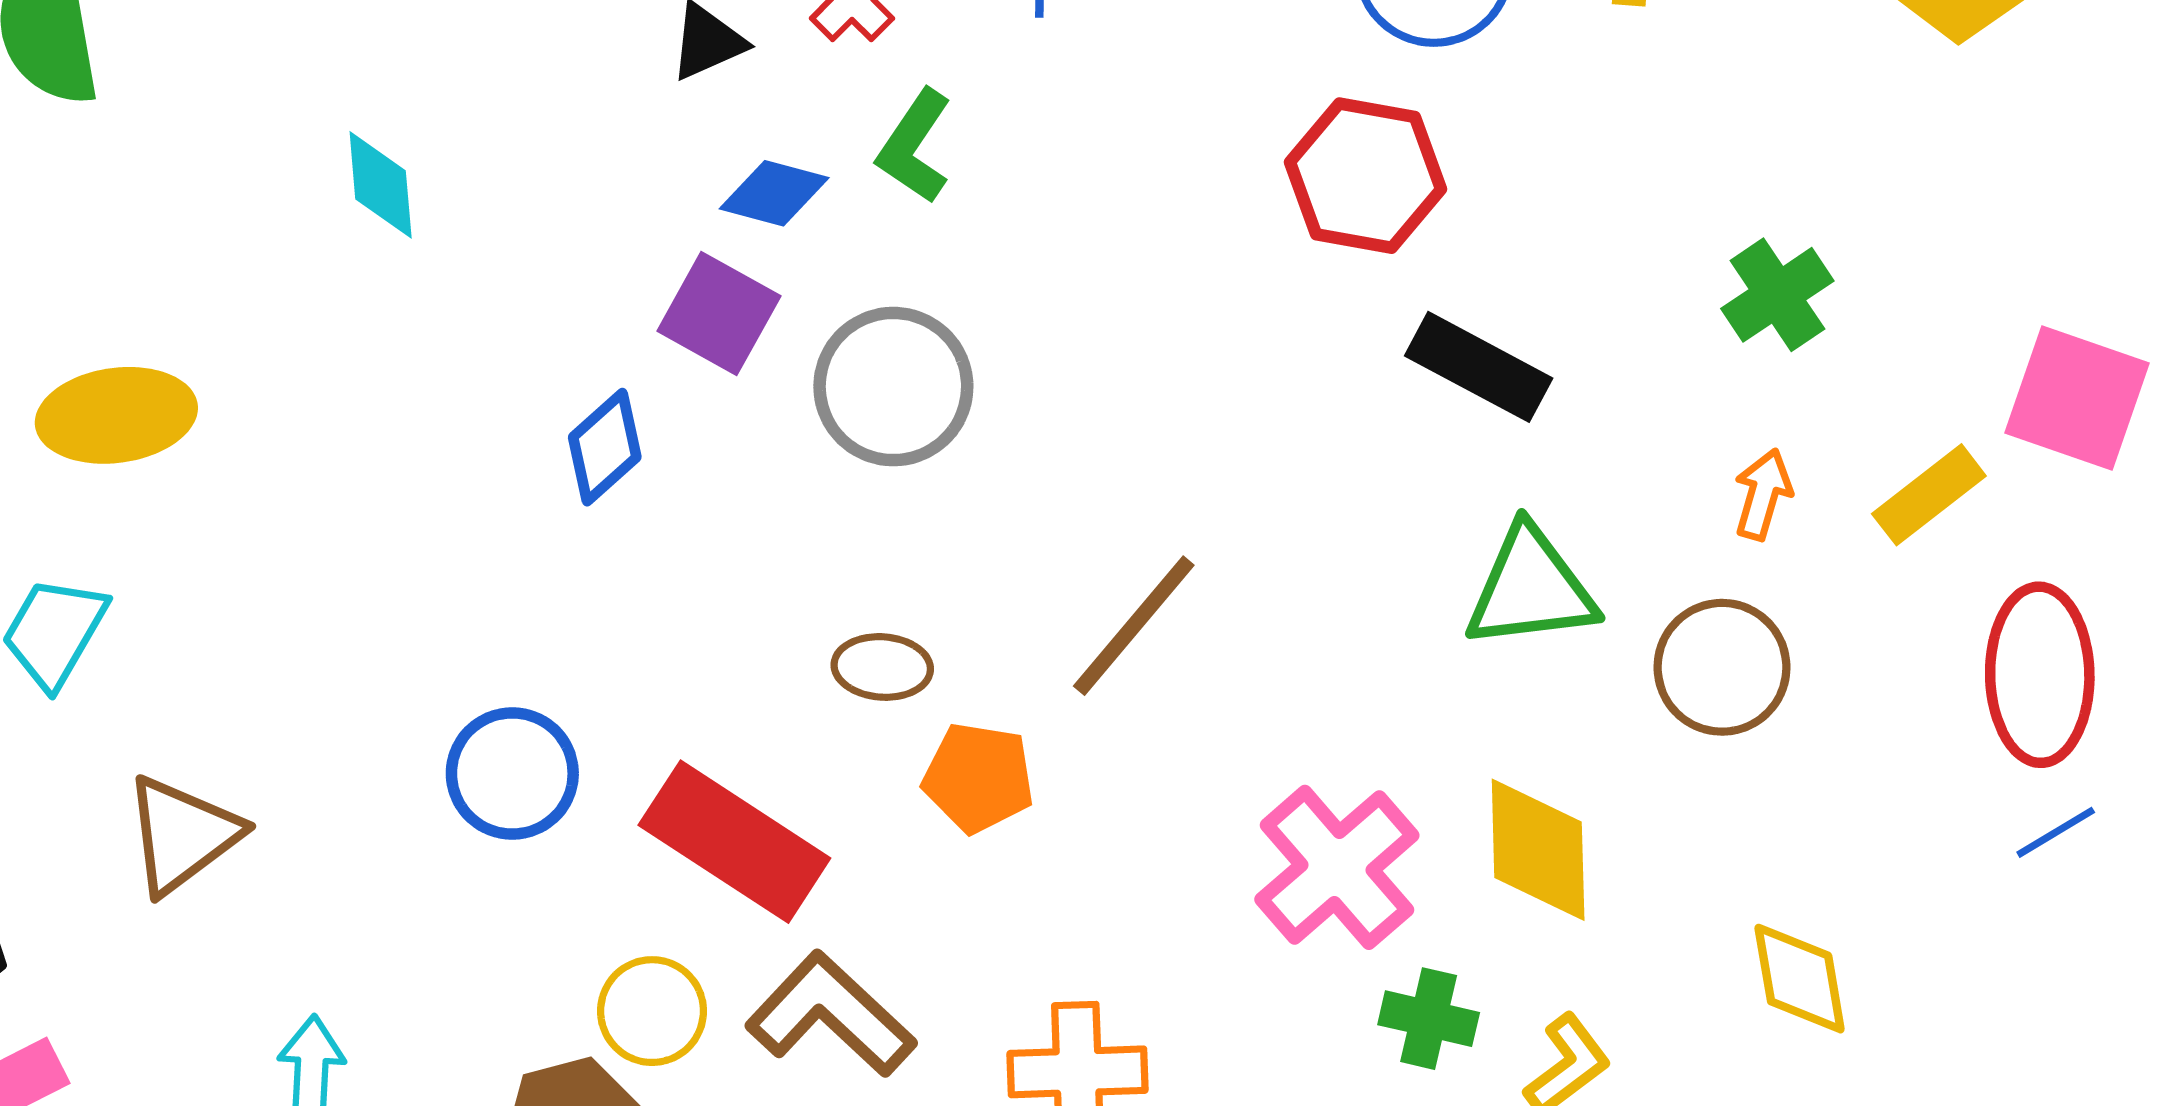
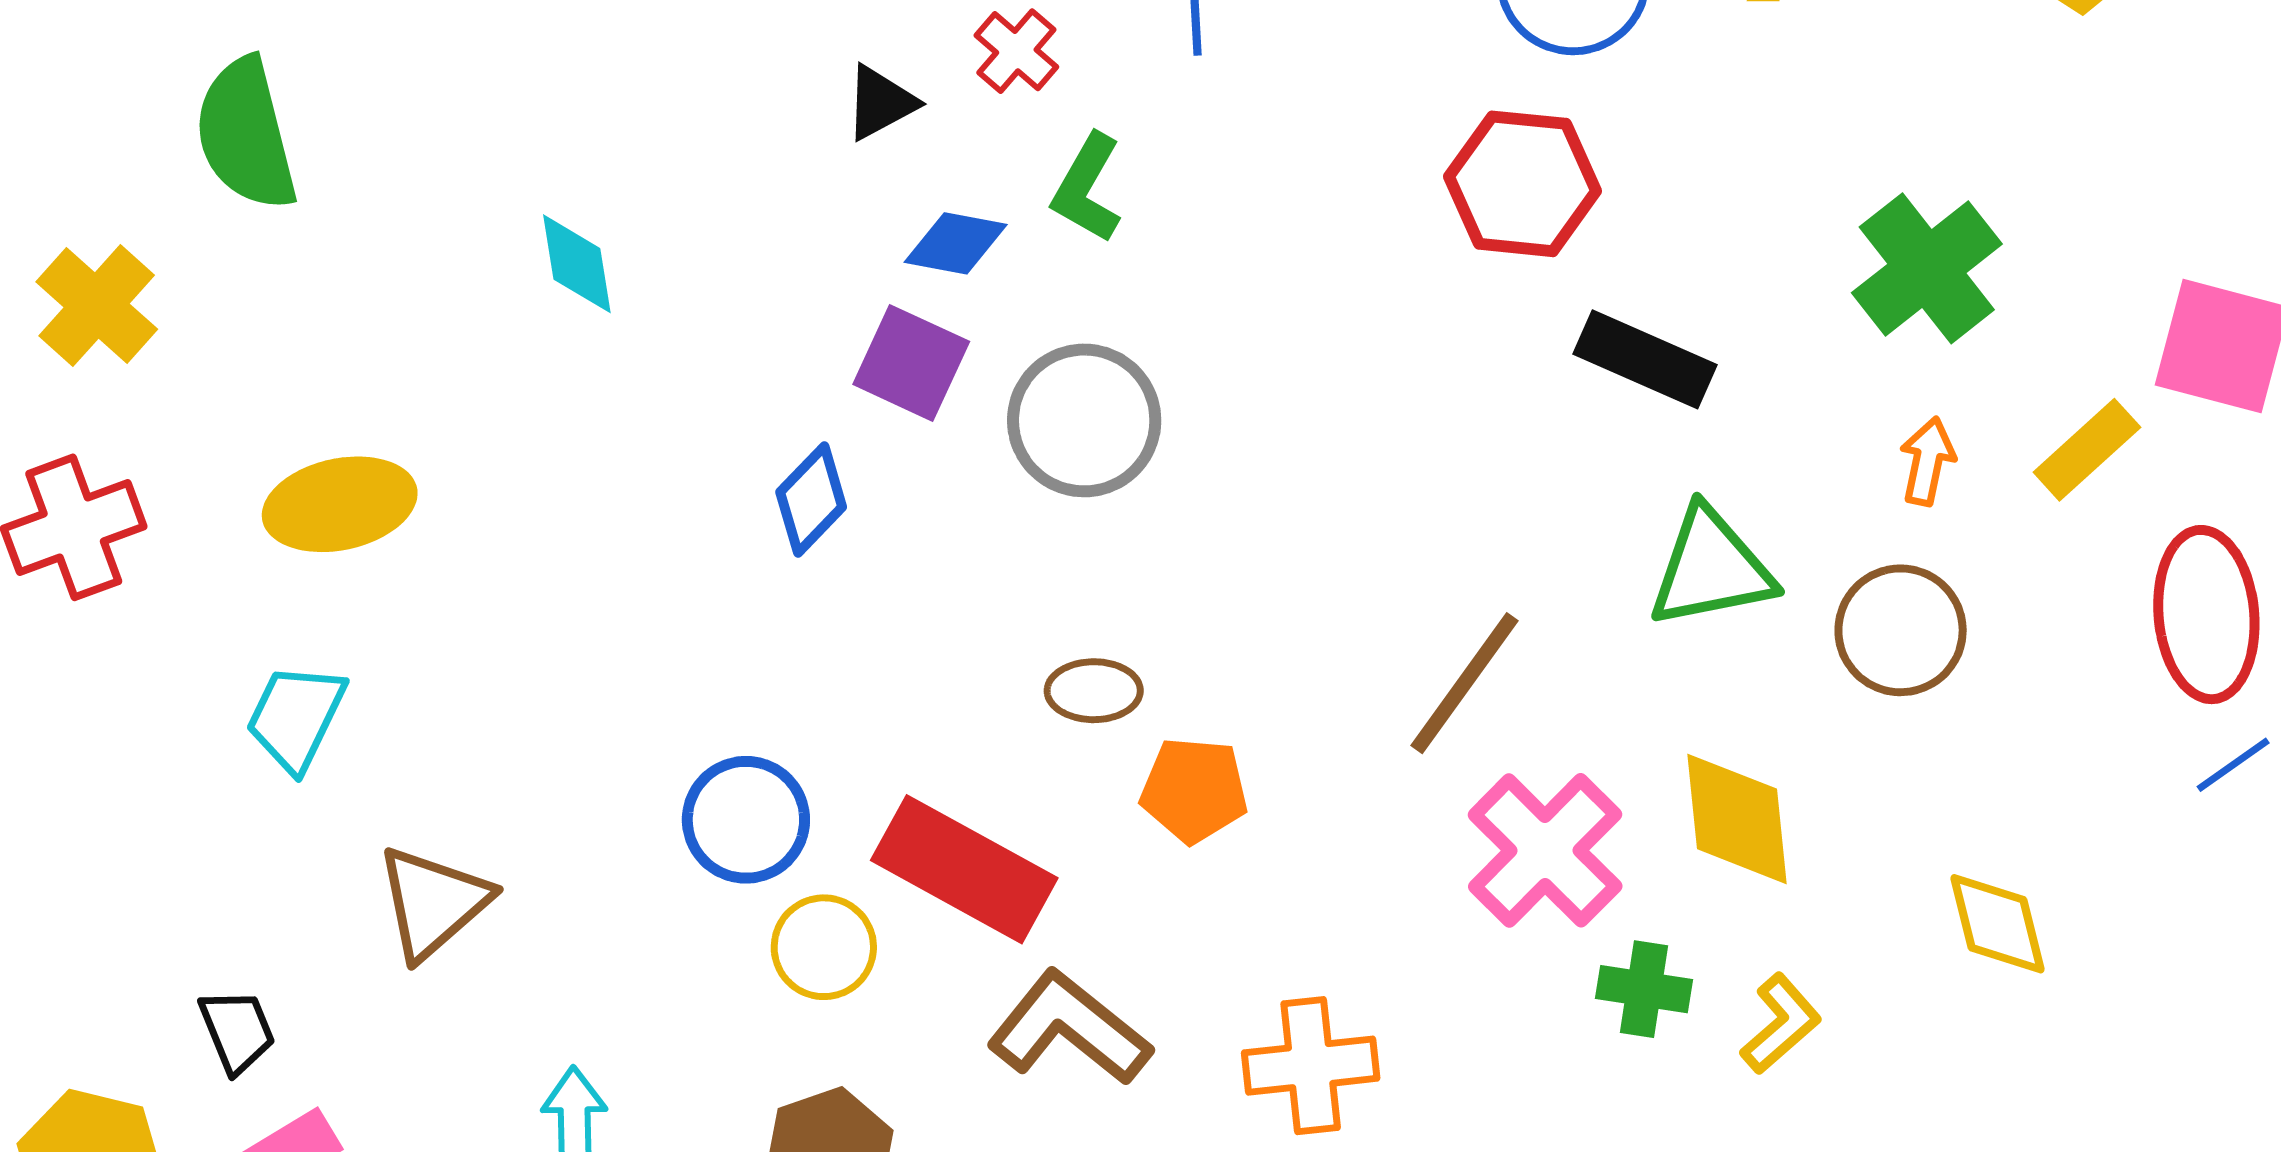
green cross: (1777, 295) -> (1927, 268), size x1.4
brown line: (1134, 626) -> (1465, 683), moved
yellow circle: (652, 1011) -> (824, 947), moved

